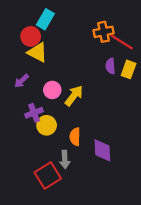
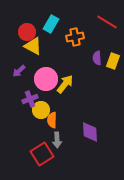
cyan rectangle: (45, 19) -> (51, 24), moved
orange cross: (104, 32) -> (75, 37), moved
red line: (122, 42) -> (107, 22), moved
pink circle: (52, 90) -> (46, 79), size x1.5
orange semicircle: (75, 137) -> (52, 120), moved

